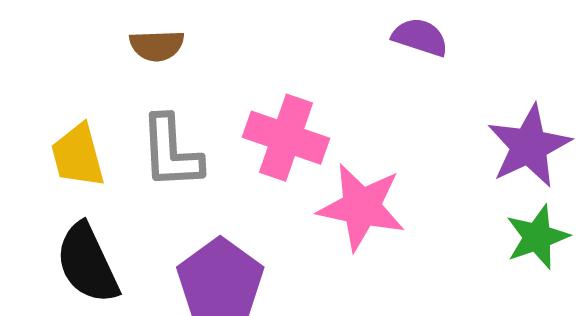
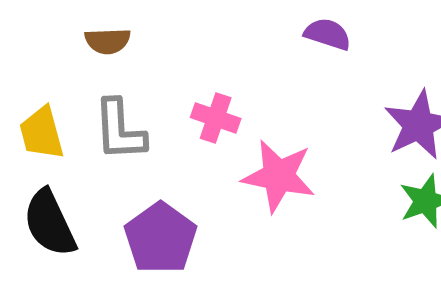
pink cross: (286, 138) -> (216, 118), size x0.7

